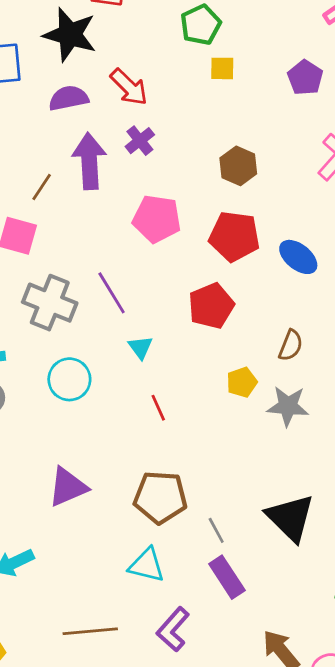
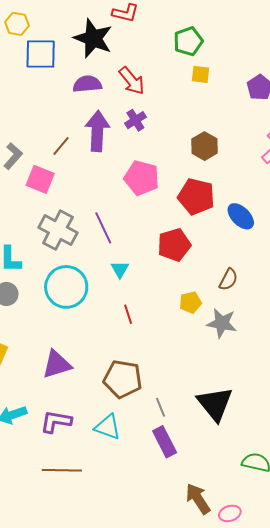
cyan circle: (69, 379) -> (66, 287), size x1.4
purple L-shape: (173, 629) -> (56, 422), moved, turned 52

